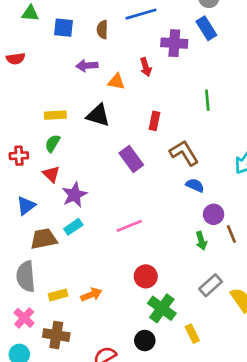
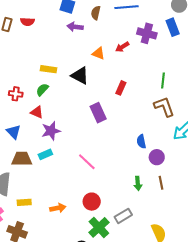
purple arrow: (87, 66) -> (75, 27), moved
red arrow: (146, 67) -> (122, 47), turned 64
brown L-shape: (184, 153) -> (164, 107), moved
red triangle: (51, 174) -> (37, 112), turned -32
blue semicircle: (195, 185) -> (141, 141), turned -136
blue triangle: (26, 206) -> (14, 132), turned -49
purple circle: (214, 214) -> (157, 157), moved
pink line: (129, 226) -> (87, 162), turned 54
gray rectangle: (211, 285) -> (123, 216), moved
orange arrow: (91, 295) -> (58, 208), moved

